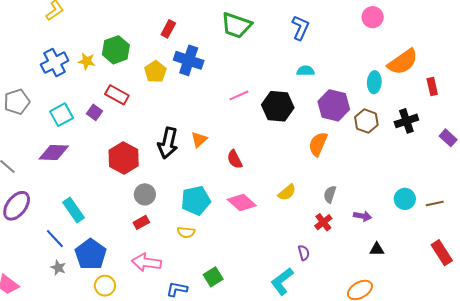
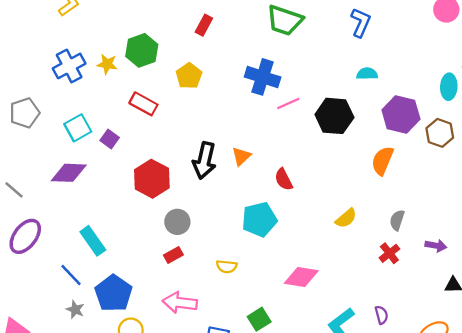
blue cross: (189, 60) -> (263, 77), moved
purple square: (95, 112) -> (110, 139), moved
cyan pentagon: (196, 201) -> (259, 219), moved
pink diamond: (242, 202) -> (301, 277), moved, turned -32
purple semicircle: (304, 253) -> (381, 315), moved

